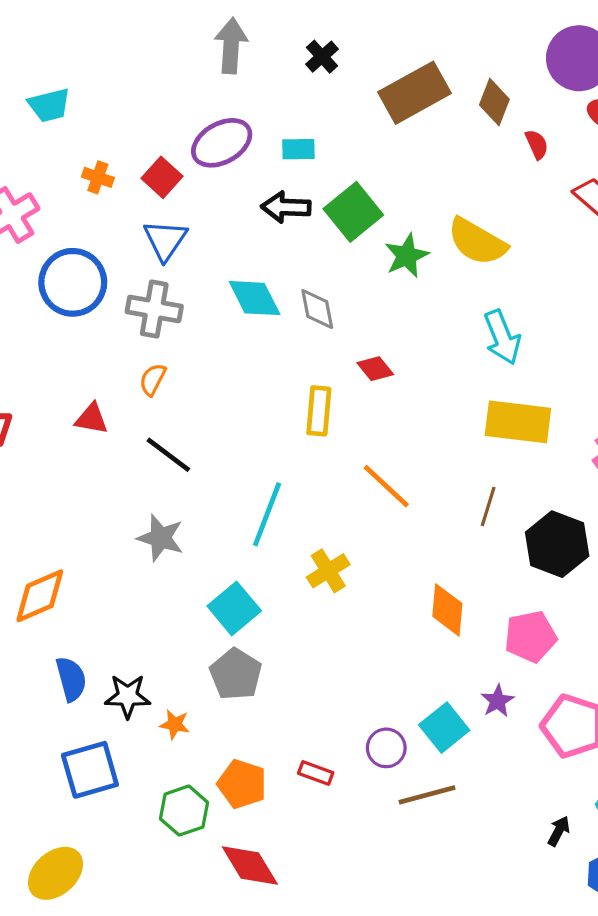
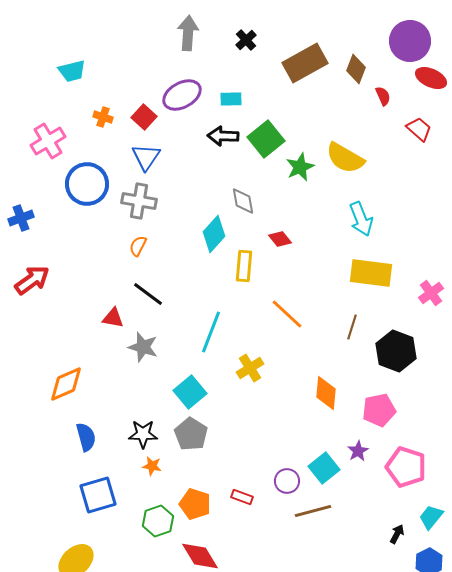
cyan diamond: (255, 298) -> (214, 234), moved, turned 69
red triangle: (92, 419) -> (113, 318), moved
black star: (128, 696) -> (143, 434), moved

